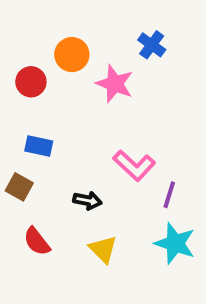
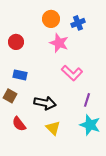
blue cross: (152, 45) -> (78, 23), turned 32
orange circle: (72, 55) -> (51, 19), moved
pink L-shape: (134, 166) -> (72, 73), moved
black arrow: (87, 201) -> (45, 103), size x1.5

